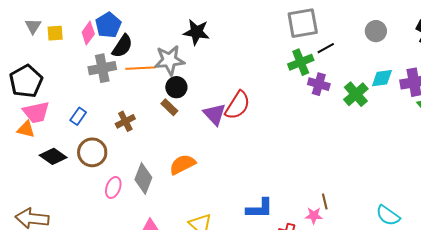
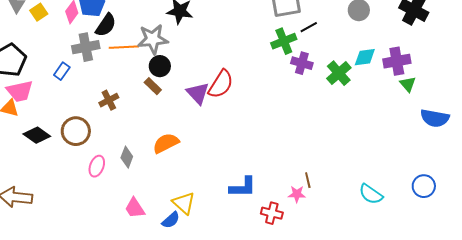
yellow square: (55, 33) -> (39, 12), turned -30
blue rectangle: (78, 116) -> (62, 71), moved
gray diamond: (143, 178) -> (127, 157), size x0.7

